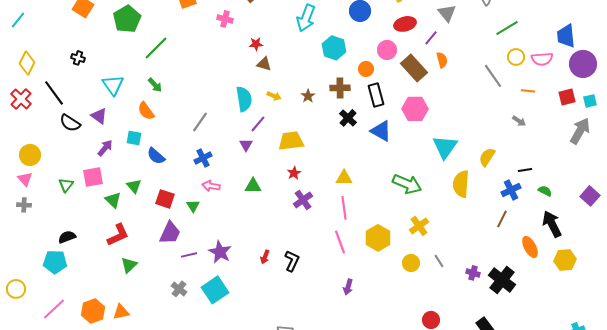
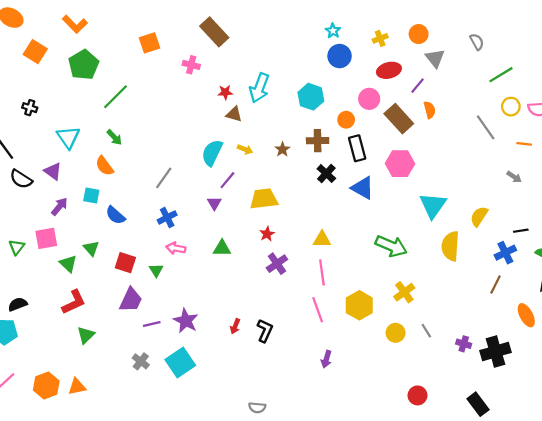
cyan arrow: (306, 18) -> (259, 88), moved
cyan semicircle: (244, 99) -> (212, 153), turned -145
black cross: (502, 280) -> (495, 351), turned 36

